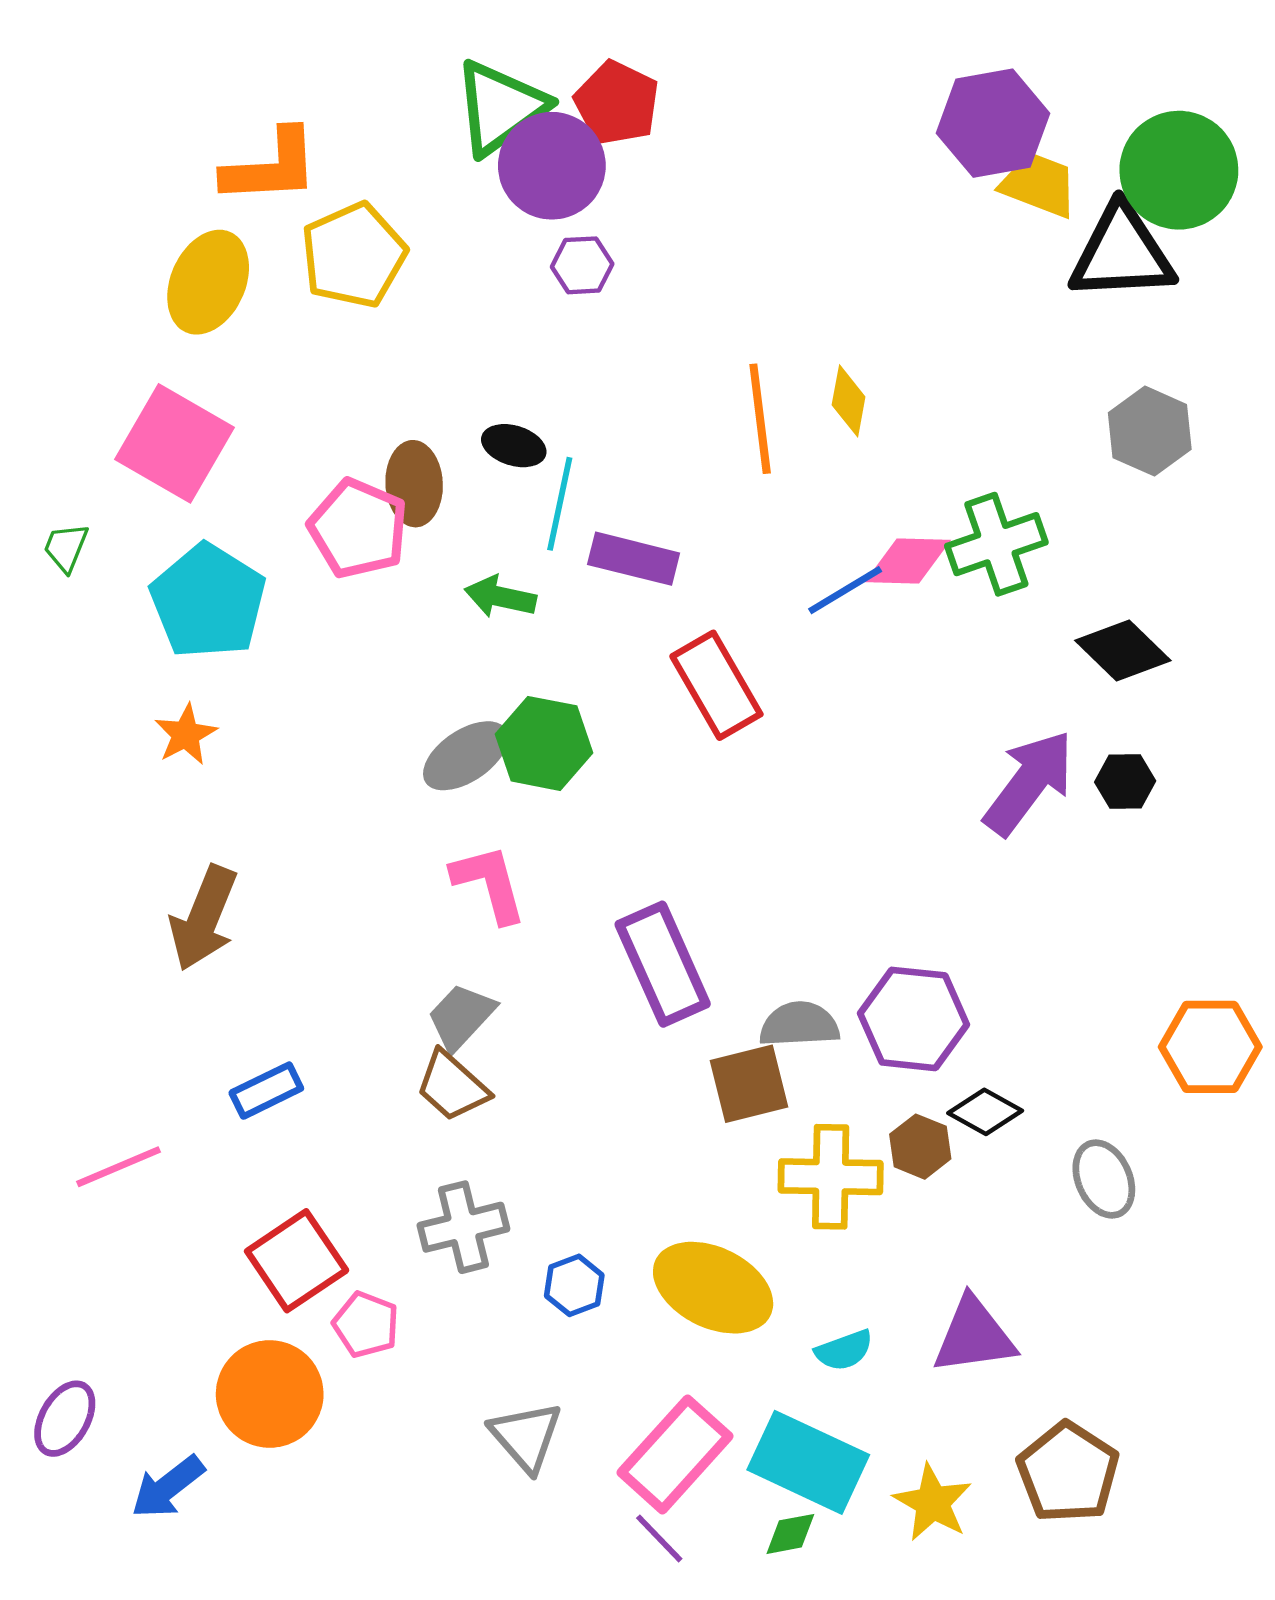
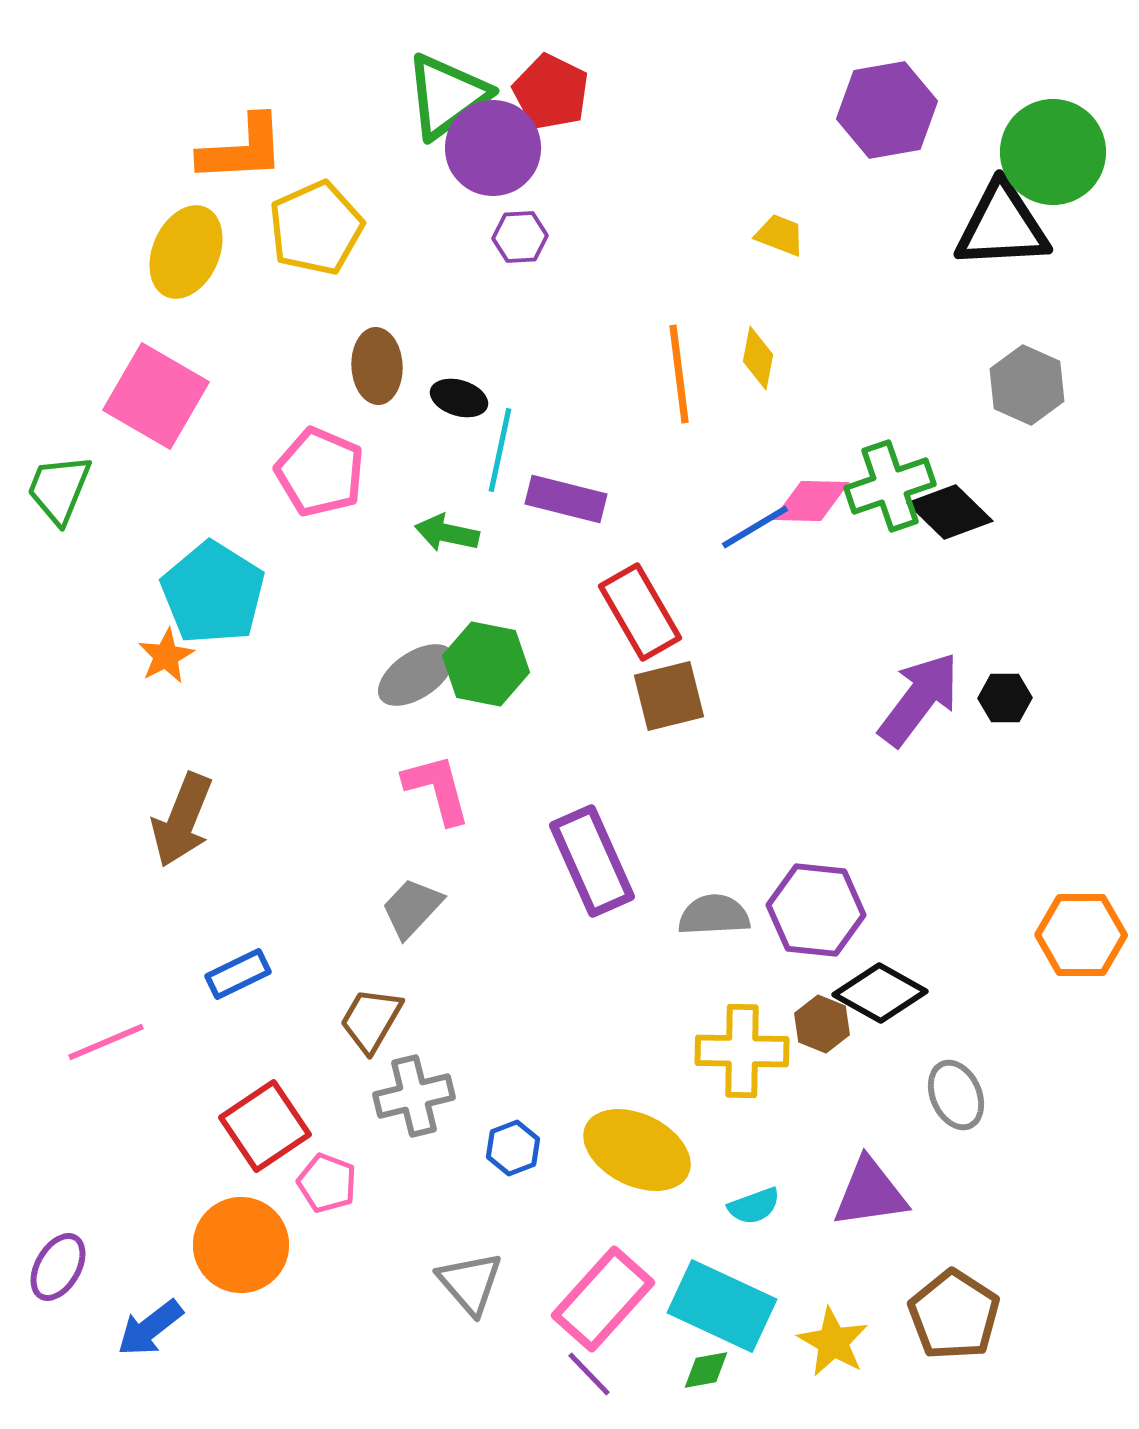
yellow trapezoid: (1039, 185) -> (780, 235), moved, size x0.7
brown ellipse: (414, 484) -> (377, 366), moved
green trapezoid: (66, 548) -> (59, 489), size x1.6
cyan pentagon: (208, 601) -> (213, 593), moved
black diamond: (1123, 651) -> (950, 512), moved
brown square: (749, 1084) -> (669, 696), moved
brown trapezoid: (452, 1086) -> (371, 1020), moved, turned 78
black diamond: (985, 1112) -> (880, 993), size x1.4
gray ellipse: (1104, 1179) -> (956, 1095), moved

